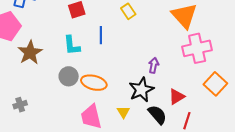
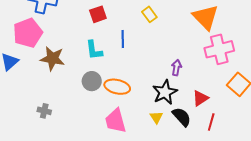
brown star: (30, 53) -> (52, 59), turned -30
gray cross: (20, 105) -> (44, 111), turned 32
yellow triangle: (123, 112) -> (156, 117), moved

